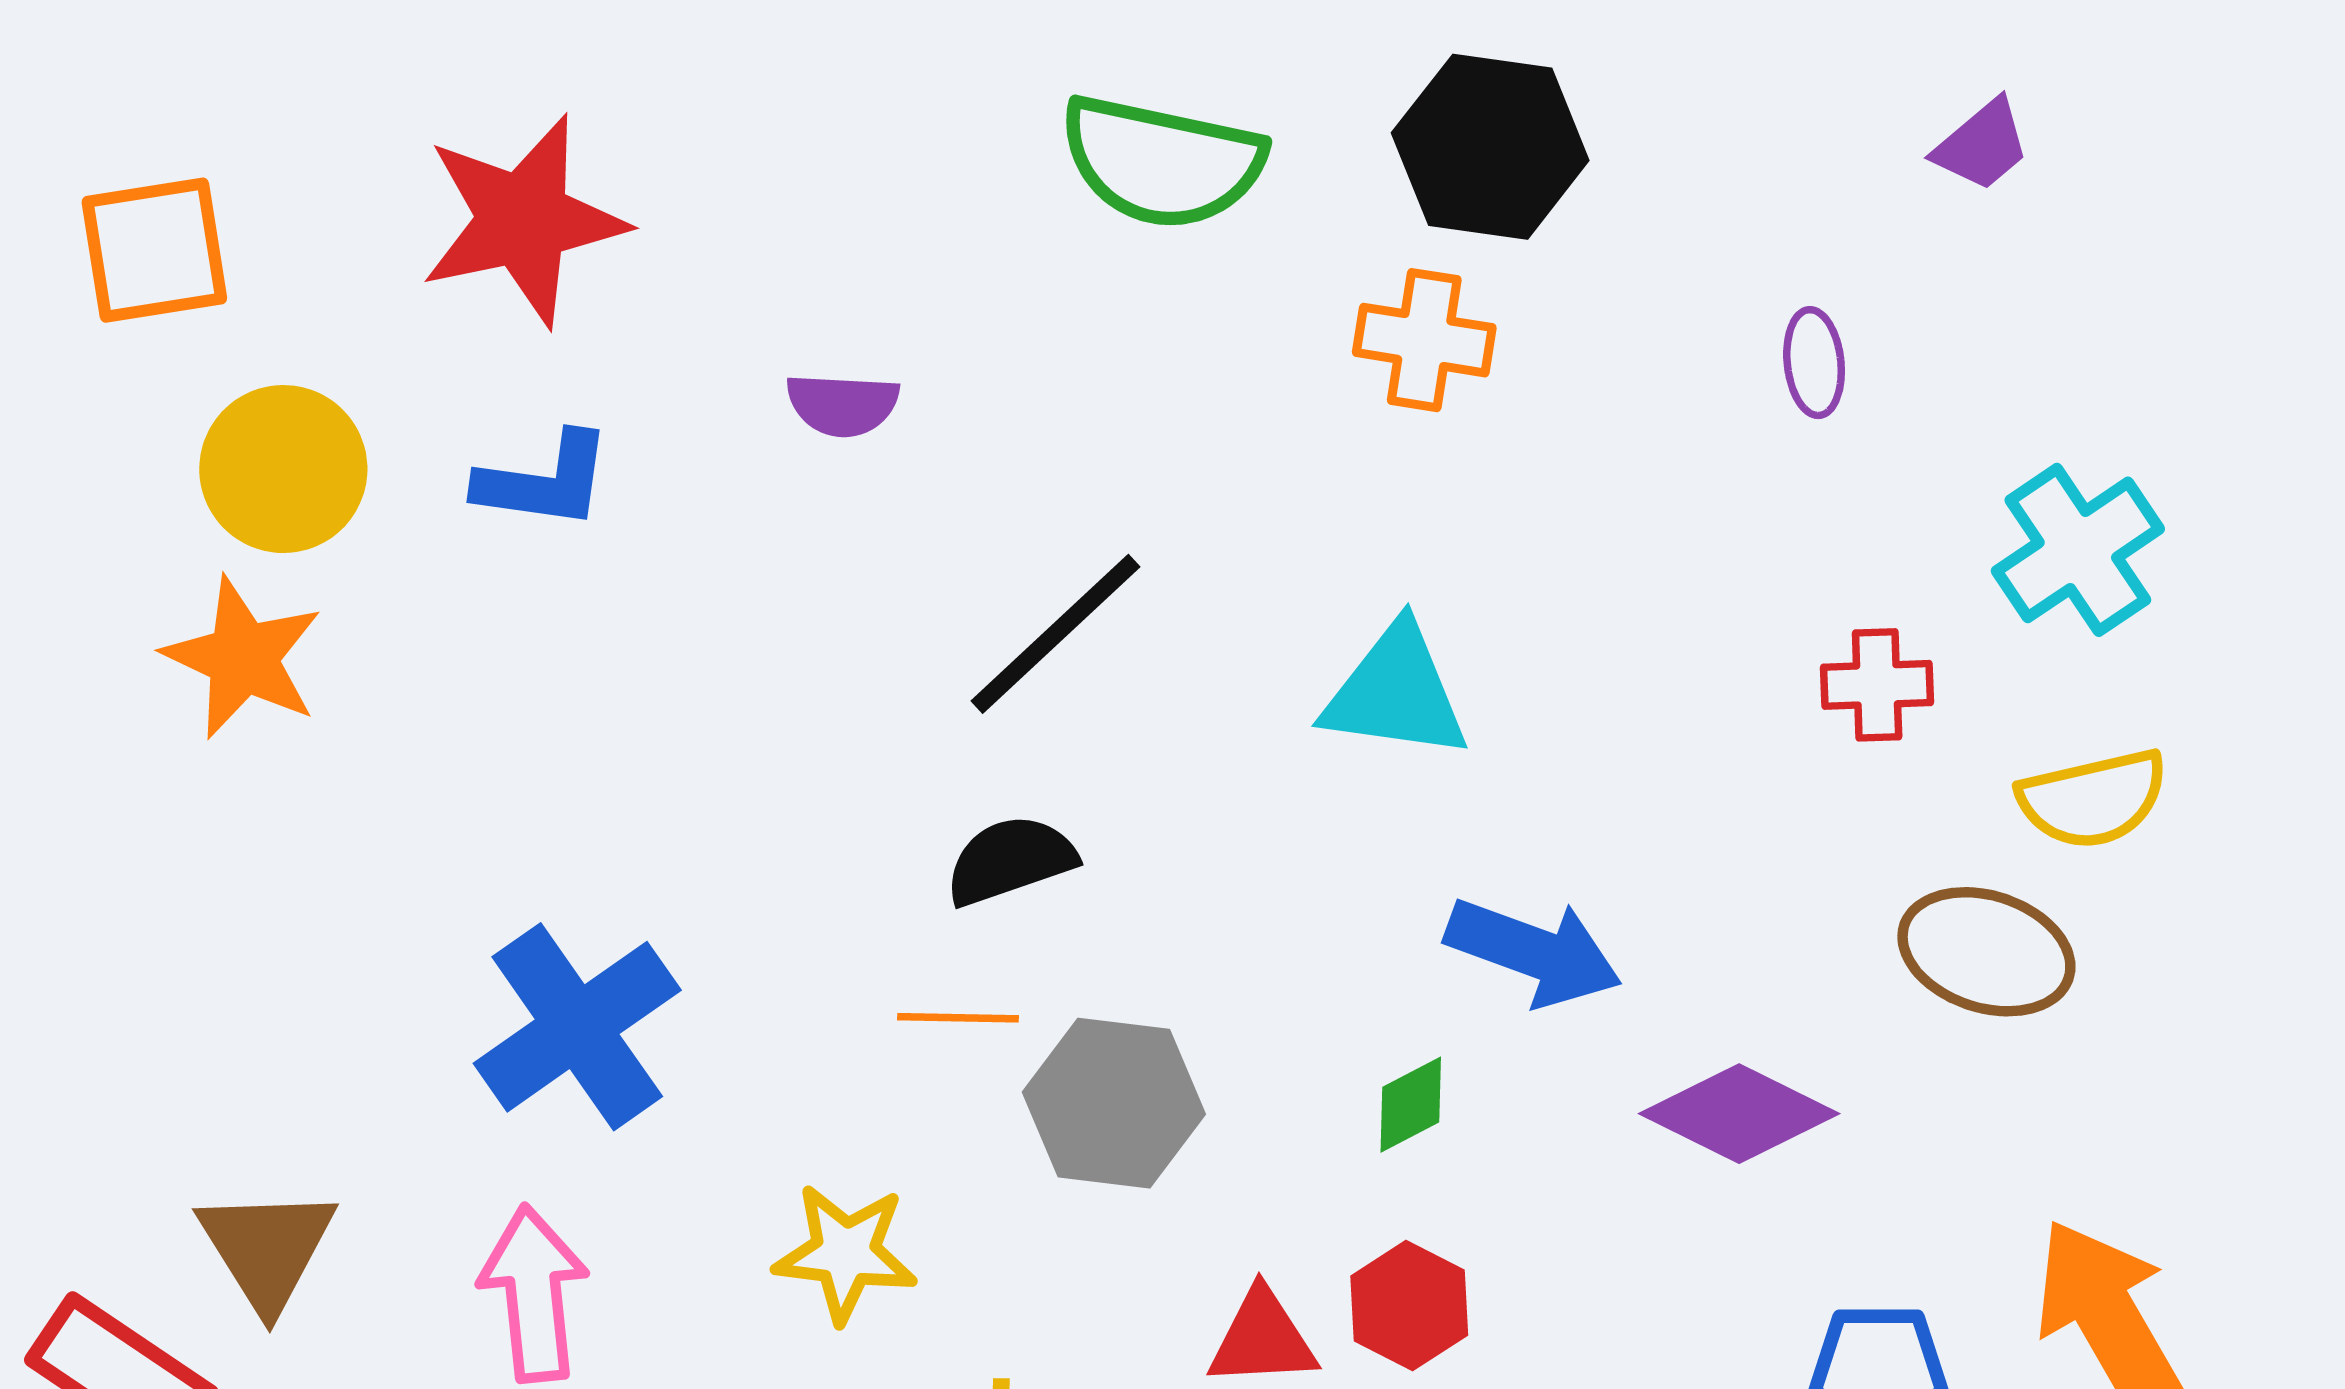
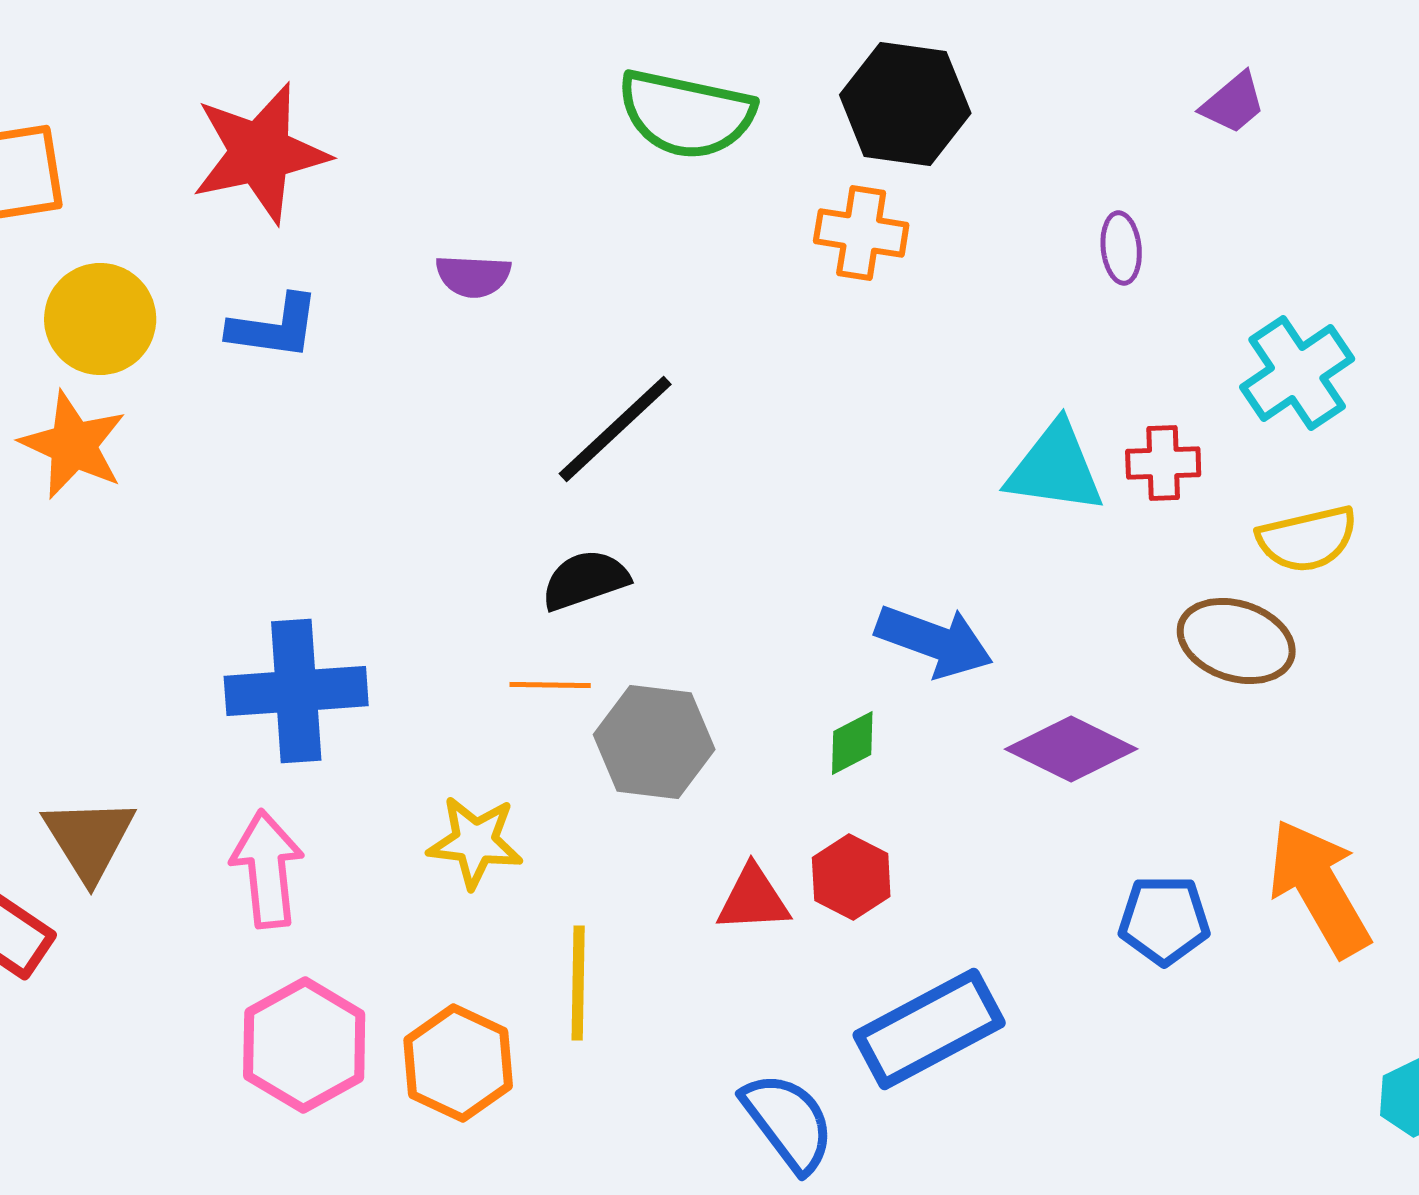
cyan triangle: (1396, 692) -> (1055, 468), moved
blue cross: (577, 1027) -> (296, 691), turned 31

